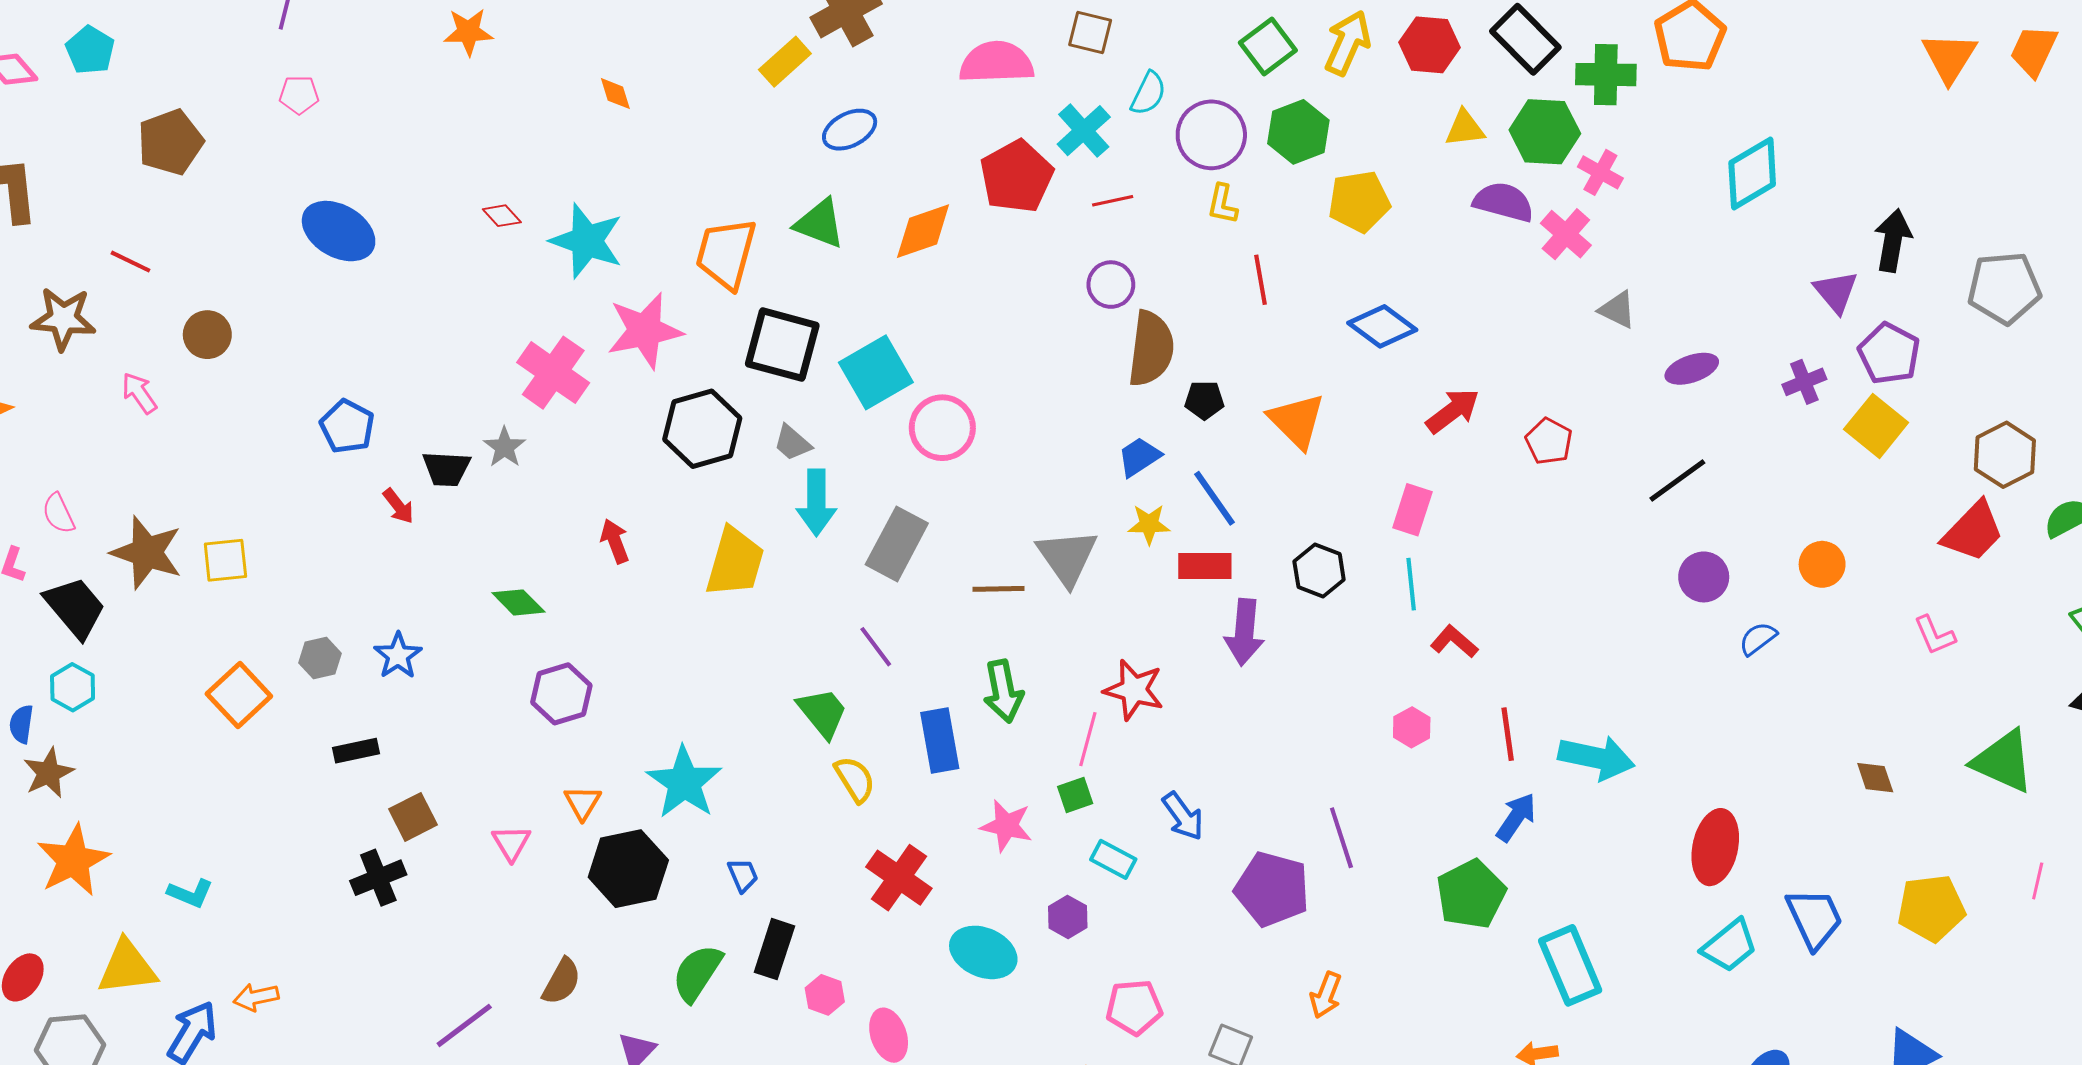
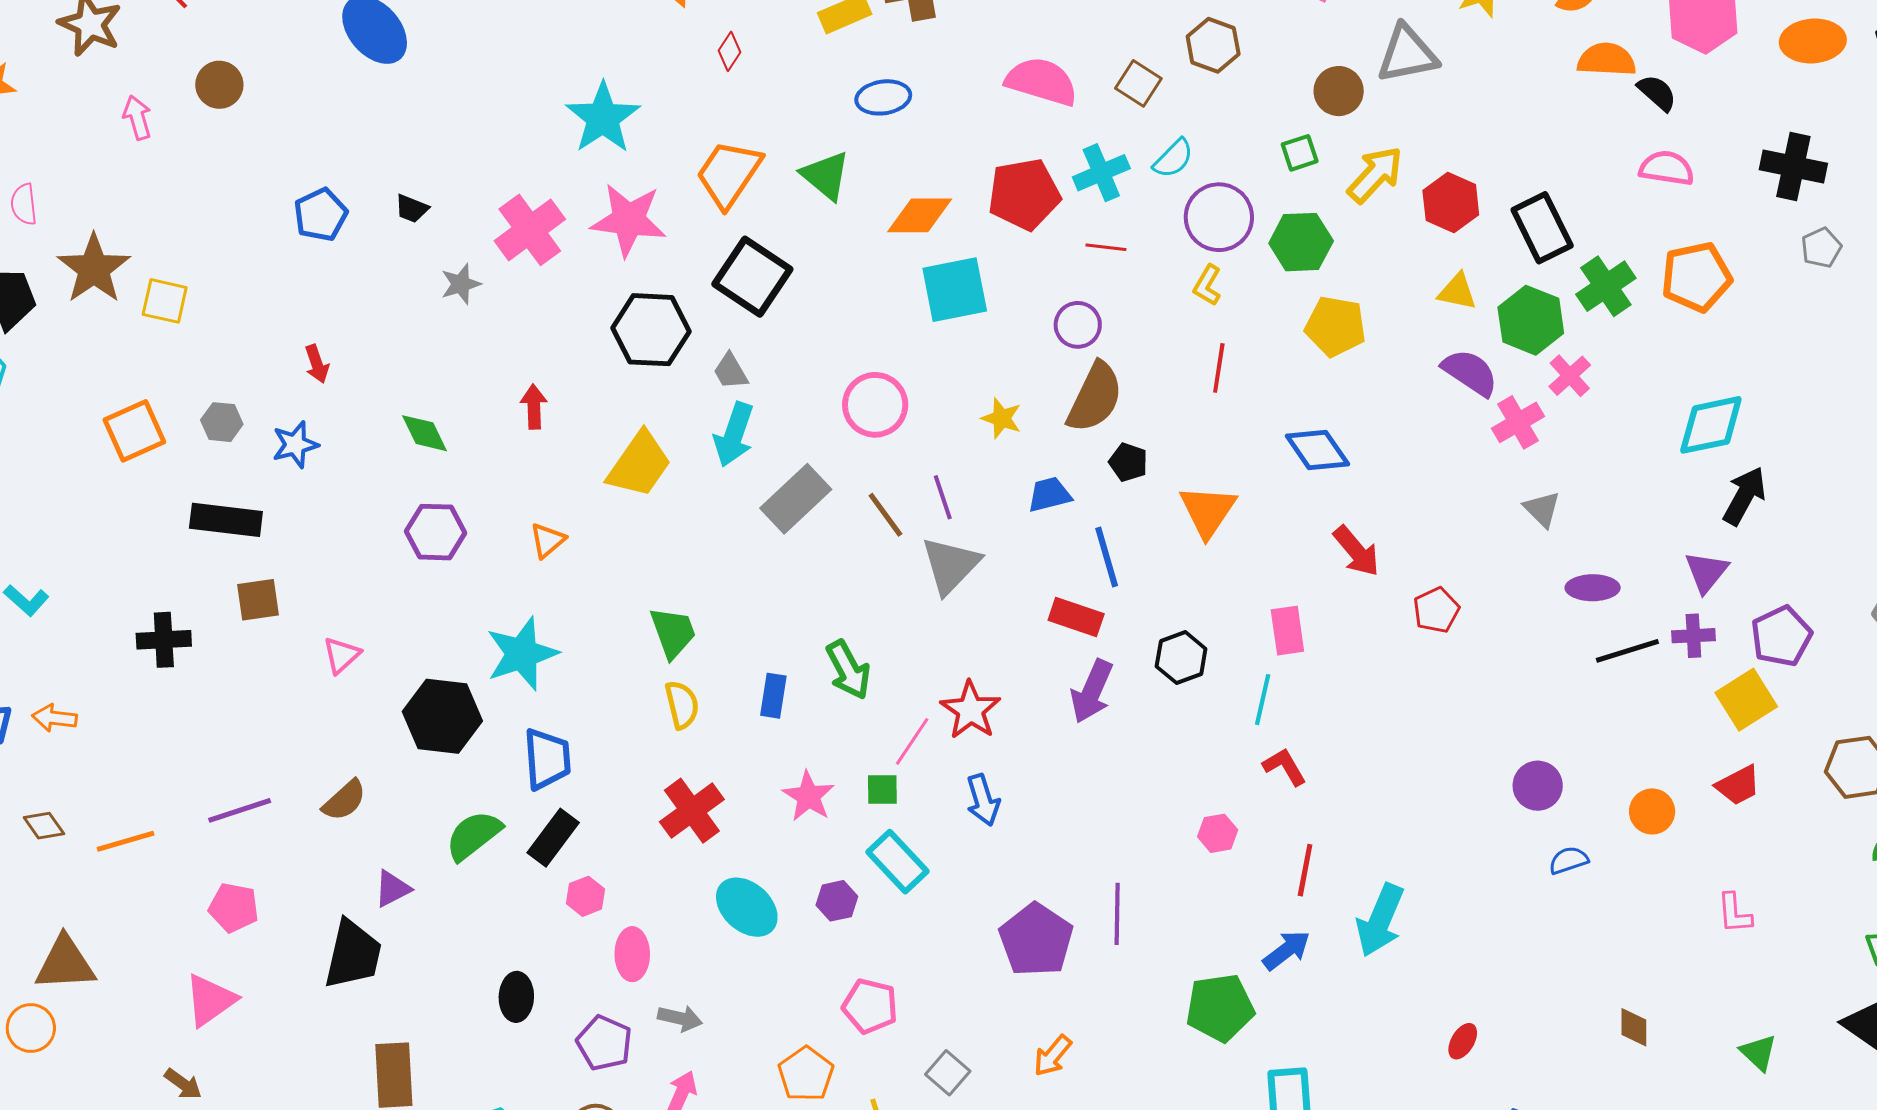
green square: (1268, 47) -> (1300, 153), size x0.7
green cross: (1606, 75) -> (1606, 286), turned 36
red diamond: (502, 216) -> (729, 51), moved, turned 57
black arrow: (1893, 240) -> (1744, 496), moved
purple triangle: (1836, 292) -> (1706, 572), moved
cyan square: (876, 372) -> (955, 290), moved
red arrow: (1453, 411) -> (1356, 551), turned 68
black trapezoid: (446, 469) -> (412, 209), moved, size x0.7
black line: (1677, 481) -> (1627, 651), moved
red arrow: (398, 506) -> (317, 364), moved
pink rectangle: (1412, 510) -> (1287, 631), turned -45
yellow star: (1149, 524) -> (1002, 418), moved
red trapezoid: (1973, 532) -> (1738, 785), moved, size x0.7
brown line: (999, 589) -> (885, 515), moved, turned 36
purple line: (876, 647) -> (943, 497), moved
green arrow: (1003, 691) -> (848, 670), turned -36
blue rectangle: (940, 741) -> (773, 696), size x0.7
black rectangle: (356, 751) -> (226, 520), size x1.6
cyan arrow: (1596, 758) -> (1380, 920), turned 82
green triangle: (2003, 761) -> (1758, 1053), size x0.6
orange triangle: (583, 802) -> (548, 540), moved
blue arrow: (1183, 816) -> (983, 800), moved
red ellipse: (1715, 847) -> (1463, 1041), size x0.5
cyan rectangle: (1113, 859) -> (898, 862), size x1.4
blue trapezoid: (743, 875) -> (547, 759), size x1.8
black cross: (378, 878) -> (164, 640), moved

